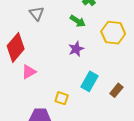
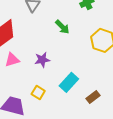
green arrow: (78, 21) -> (62, 27), moved
purple star: (76, 49) -> (42, 60), moved

